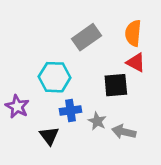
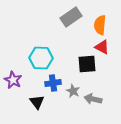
gray rectangle: (86, 37) -> (71, 17), moved

